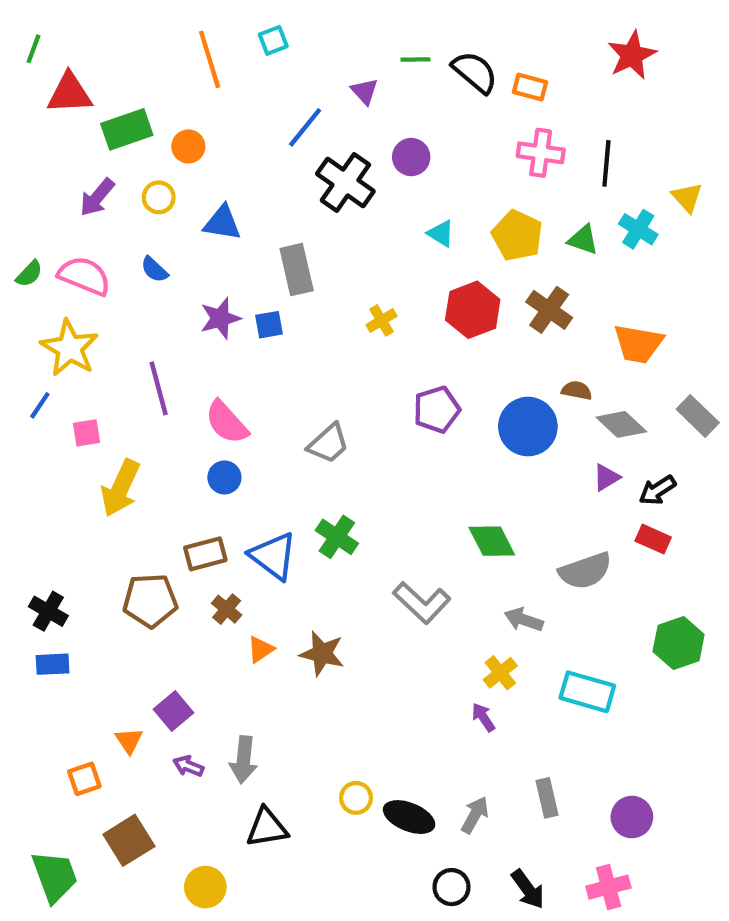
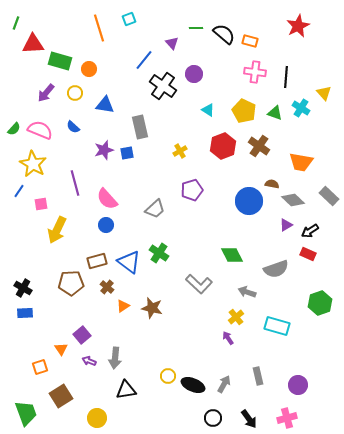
green rectangle: (127, 129) -> (60, 61), turned 35
purple pentagon: (437, 410) -> (192, 190), moved

